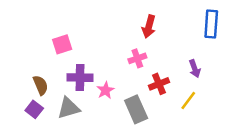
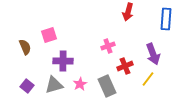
red arrow: (149, 27) -> (128, 12), moved
purple arrow: (195, 69) -> (153, 54), size x1.5
brown semicircle: (41, 85) -> (25, 47), moved
pink star: (105, 90) -> (80, 84), moved

